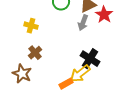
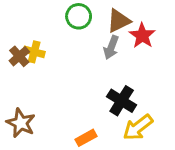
brown cross: (35, 53) -> (19, 56), moved
yellow arrow: (80, 74) -> (138, 127), moved

